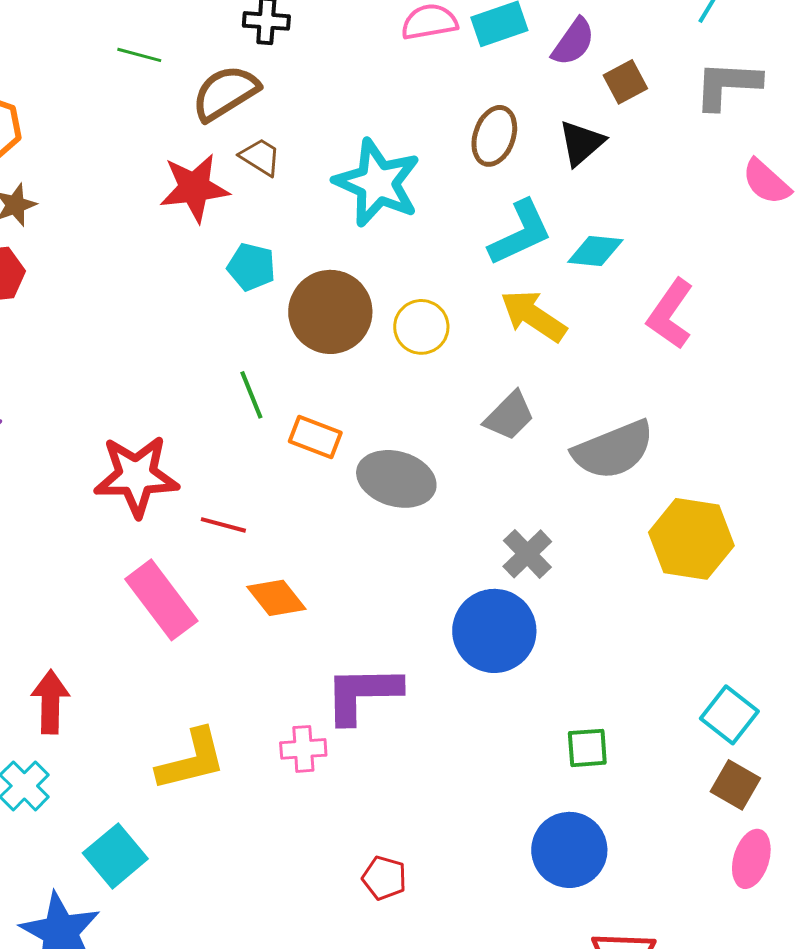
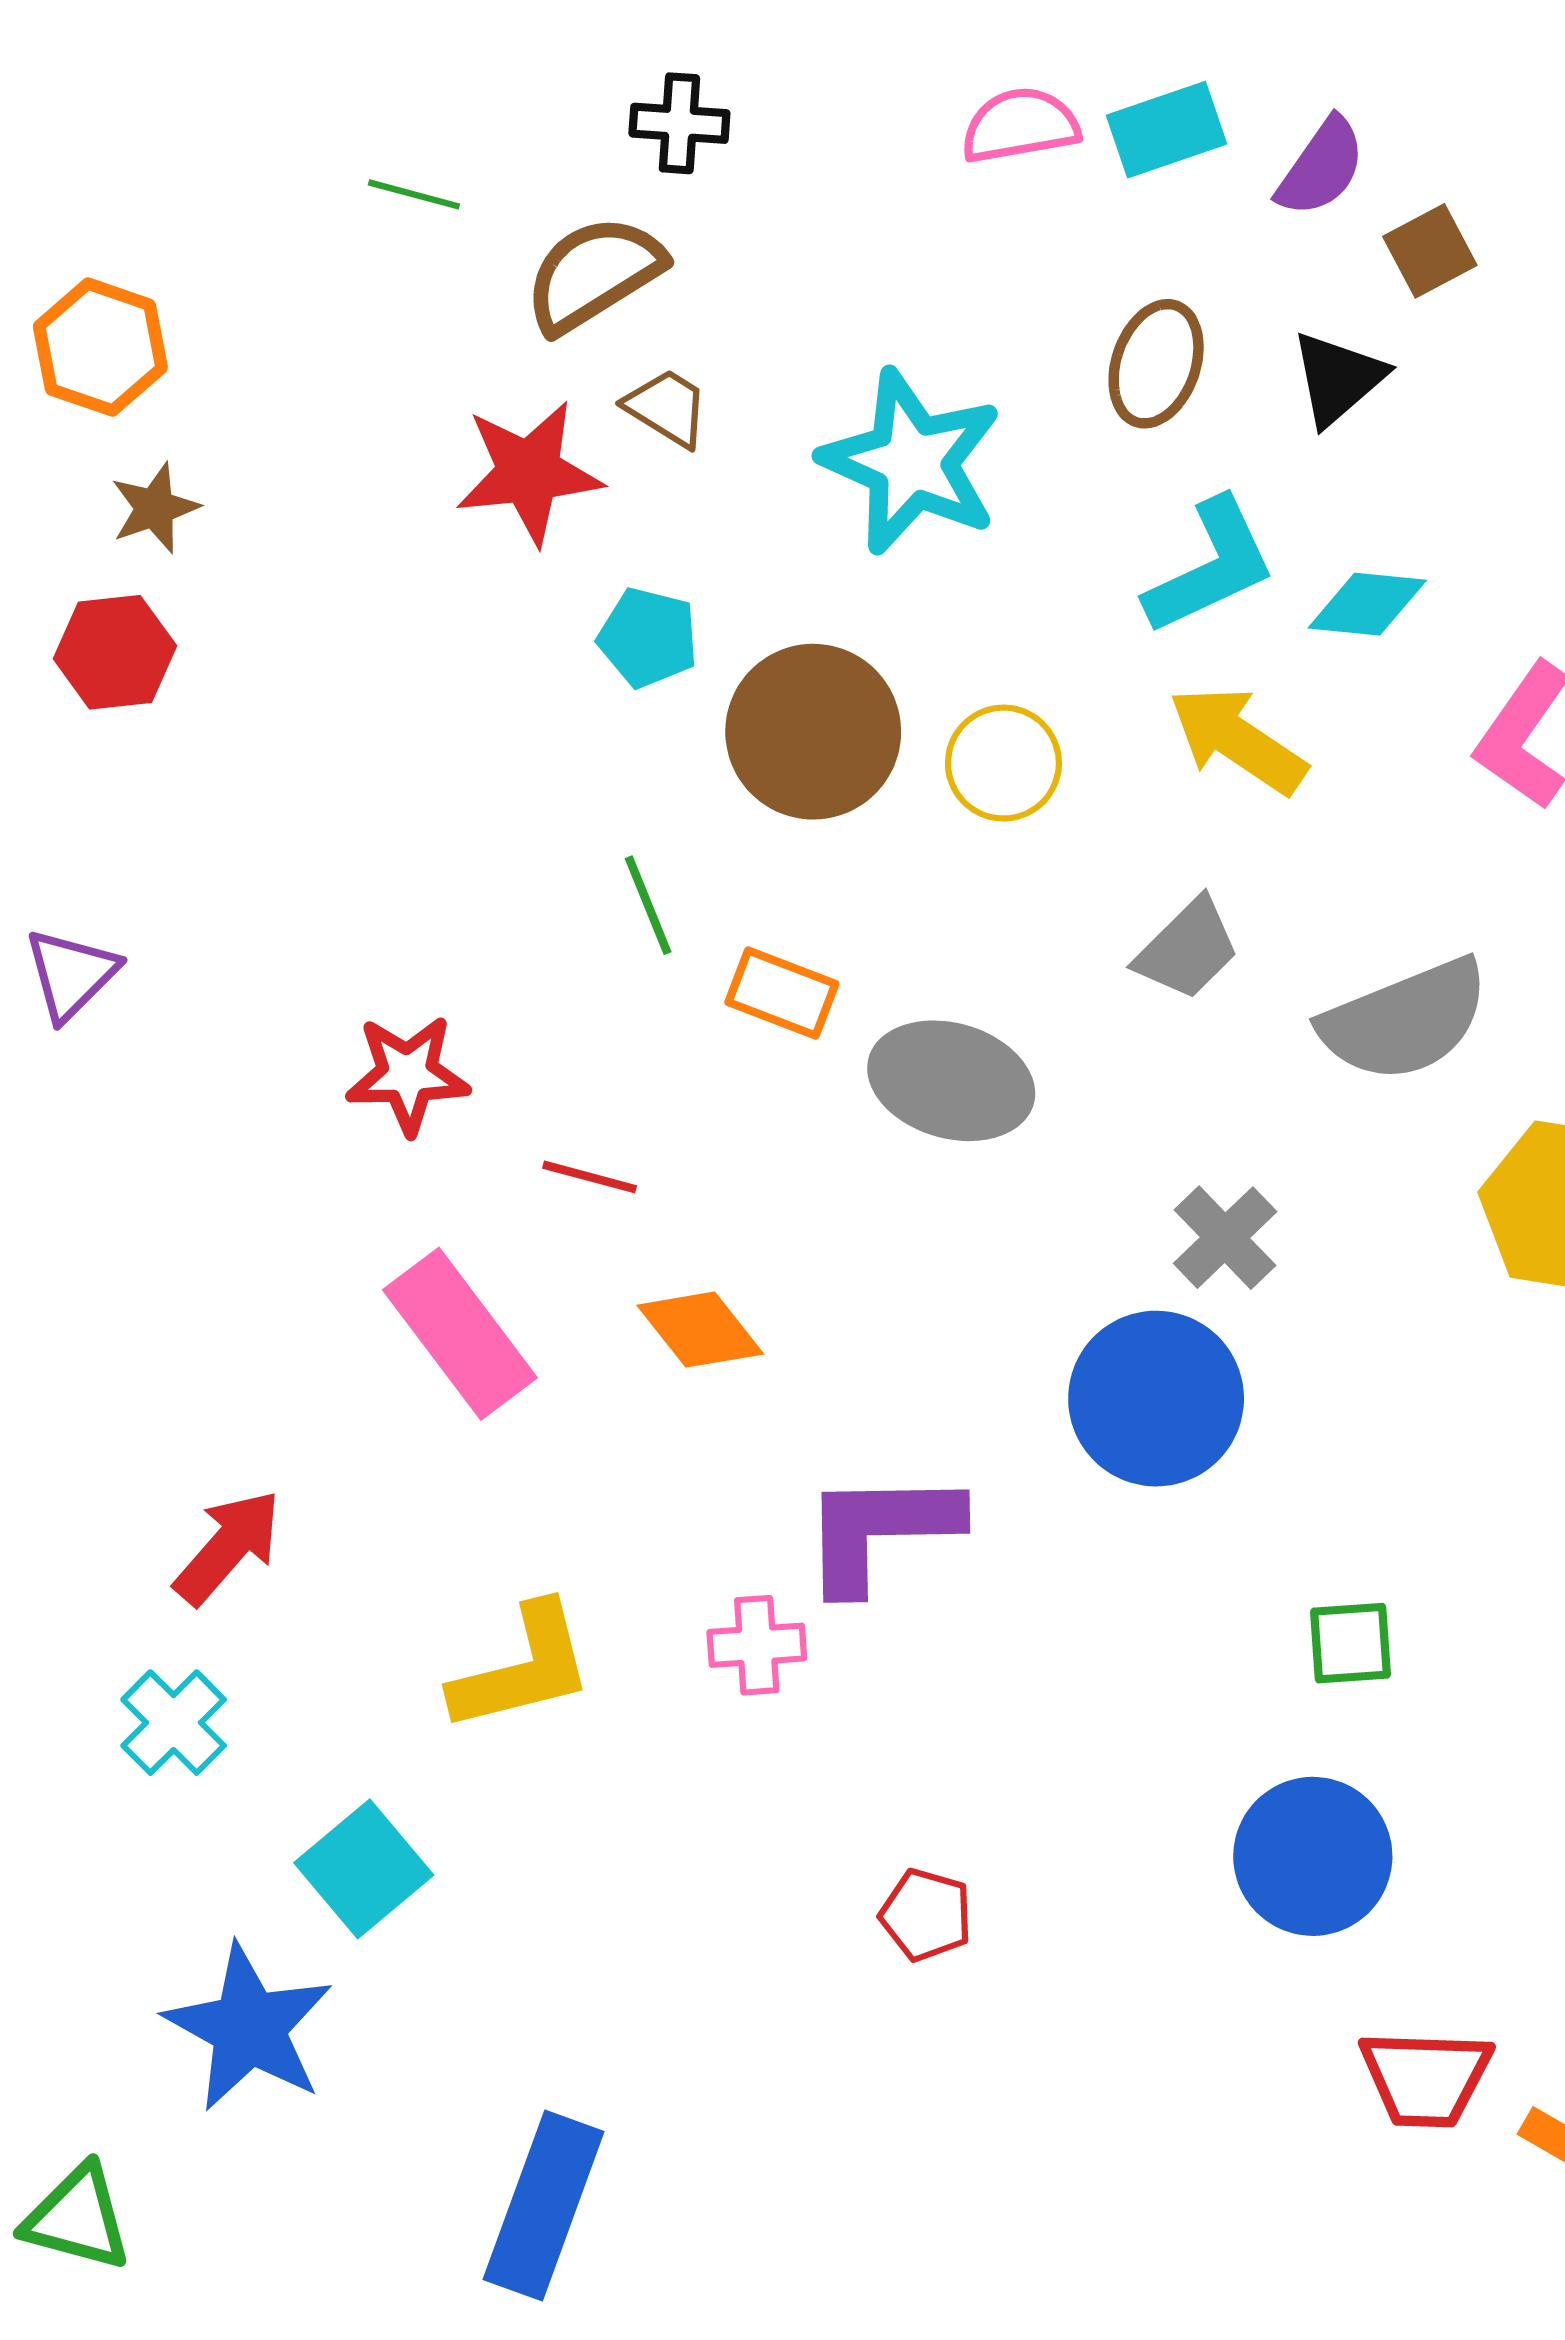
red star: (136, 476) -> (408, 1075), size x0.7
red arrow: (50, 702) -> (228, 1547), turned 40

